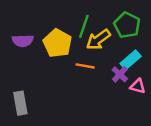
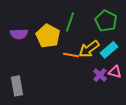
yellow arrow: (98, 40) -> (89, 49), moved
purple cross: (120, 74) -> (100, 75), moved

